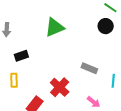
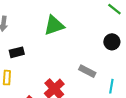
black circle: (106, 26) -> (112, 42), moved

